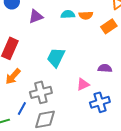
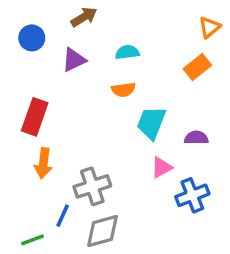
orange semicircle: (86, 15) -> (123, 90), moved
cyan trapezoid: (56, 57) -> (151, 123), moved
orange arrow: (13, 76) -> (43, 163), turned -30

